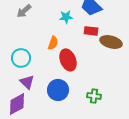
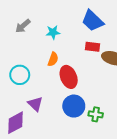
cyan star: (66, 17) -> (53, 32), moved
purple triangle: (27, 82) -> (35, 104), moved
blue circle: (58, 90) -> (74, 106), moved

